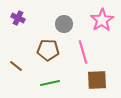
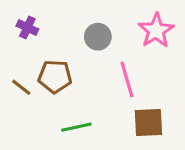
brown pentagon: (48, 50) -> (55, 77), moved
brown line: (16, 66) -> (21, 87), moved

